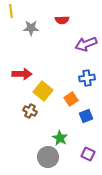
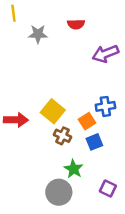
red arrow: (22, 74) -> (16, 120), moved
blue cross: (87, 78) -> (105, 106), moved
brown cross: (30, 111) -> (62, 136), moved
blue square: (86, 116) -> (94, 142), moved

